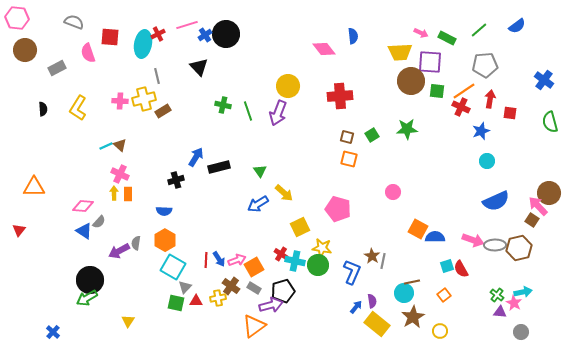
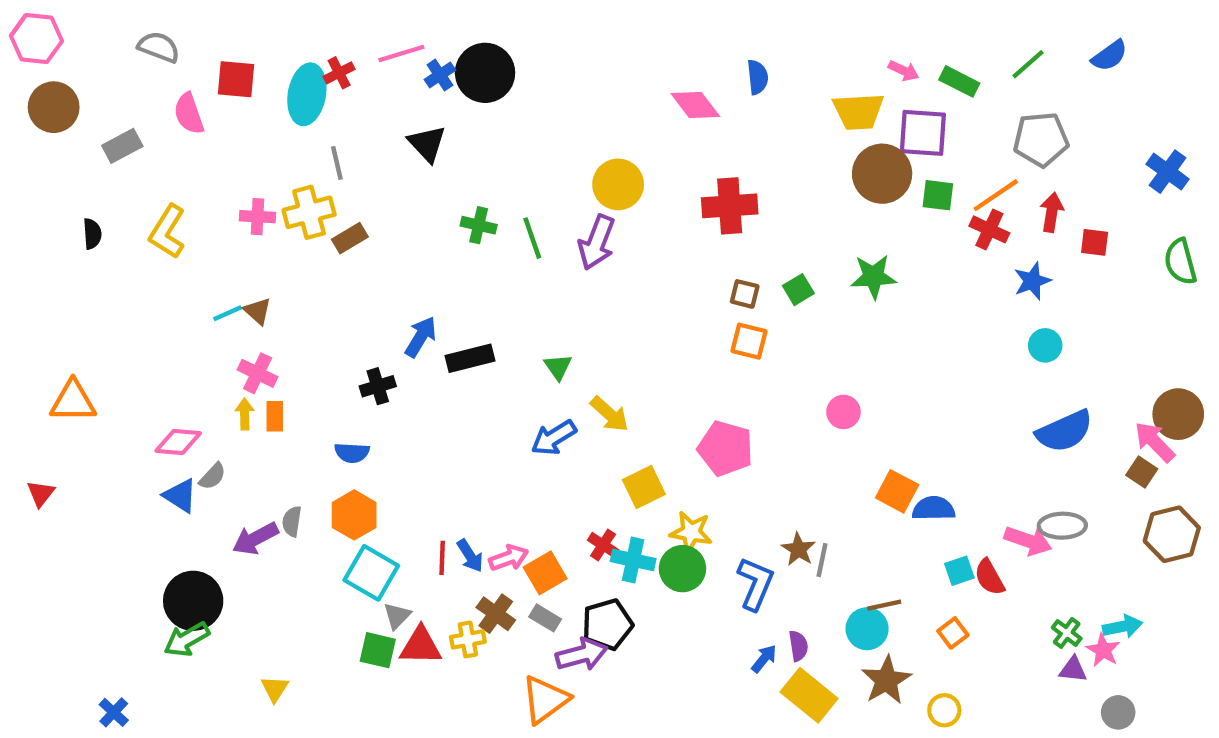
pink arrow: (473, 240) -> (1028, 541), moved
brown hexagon: (519, 248) -> (1172, 534), moved
red triangle: (196, 301) -> (421, 646), size x1.5

